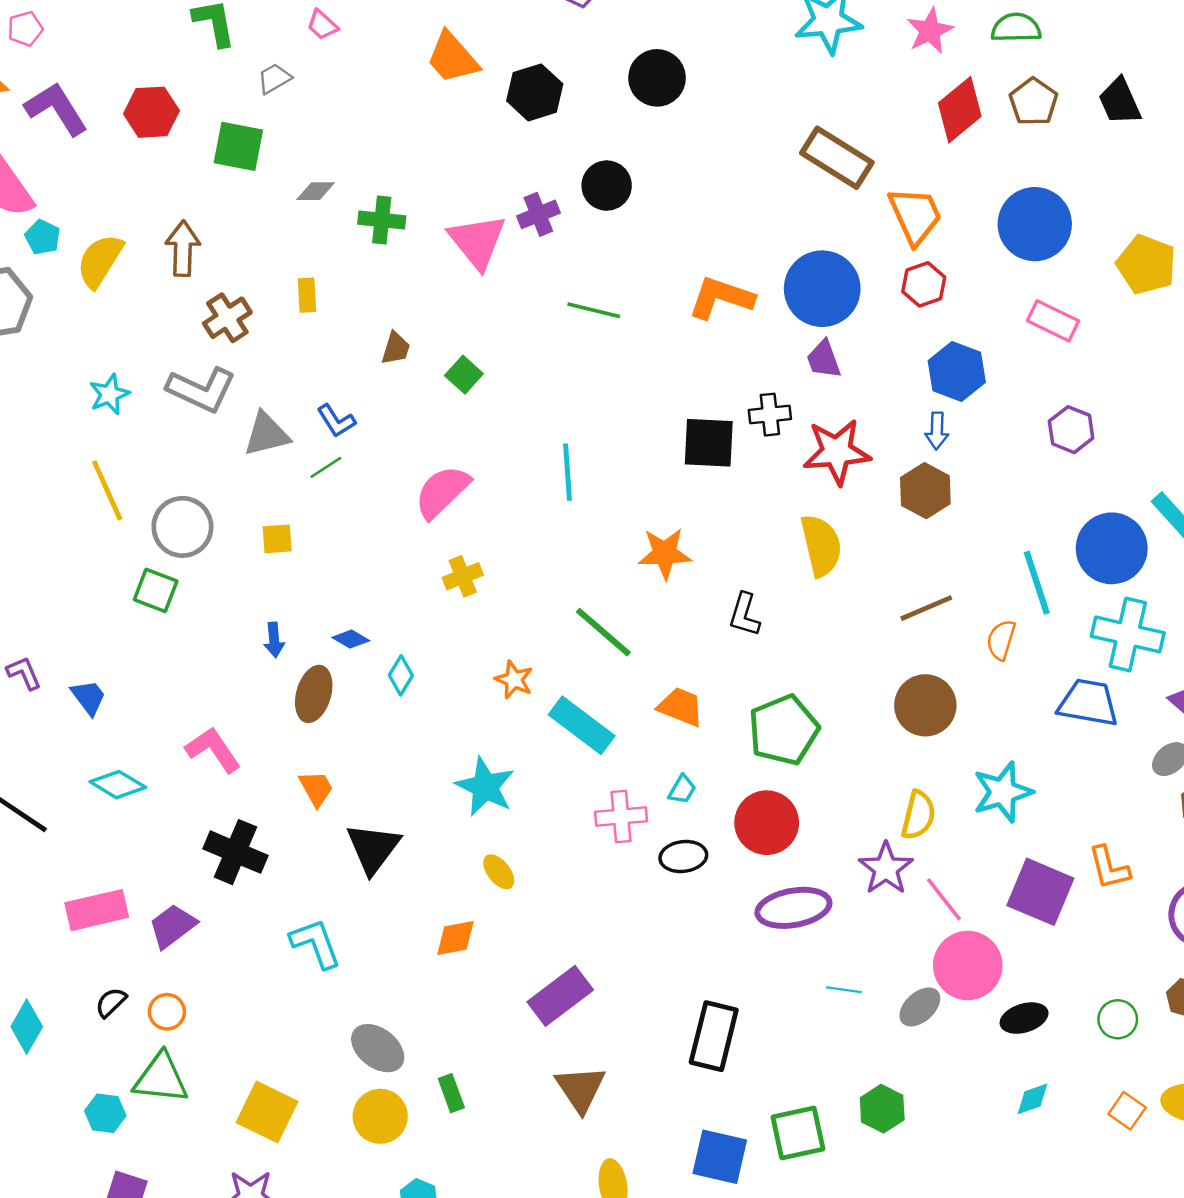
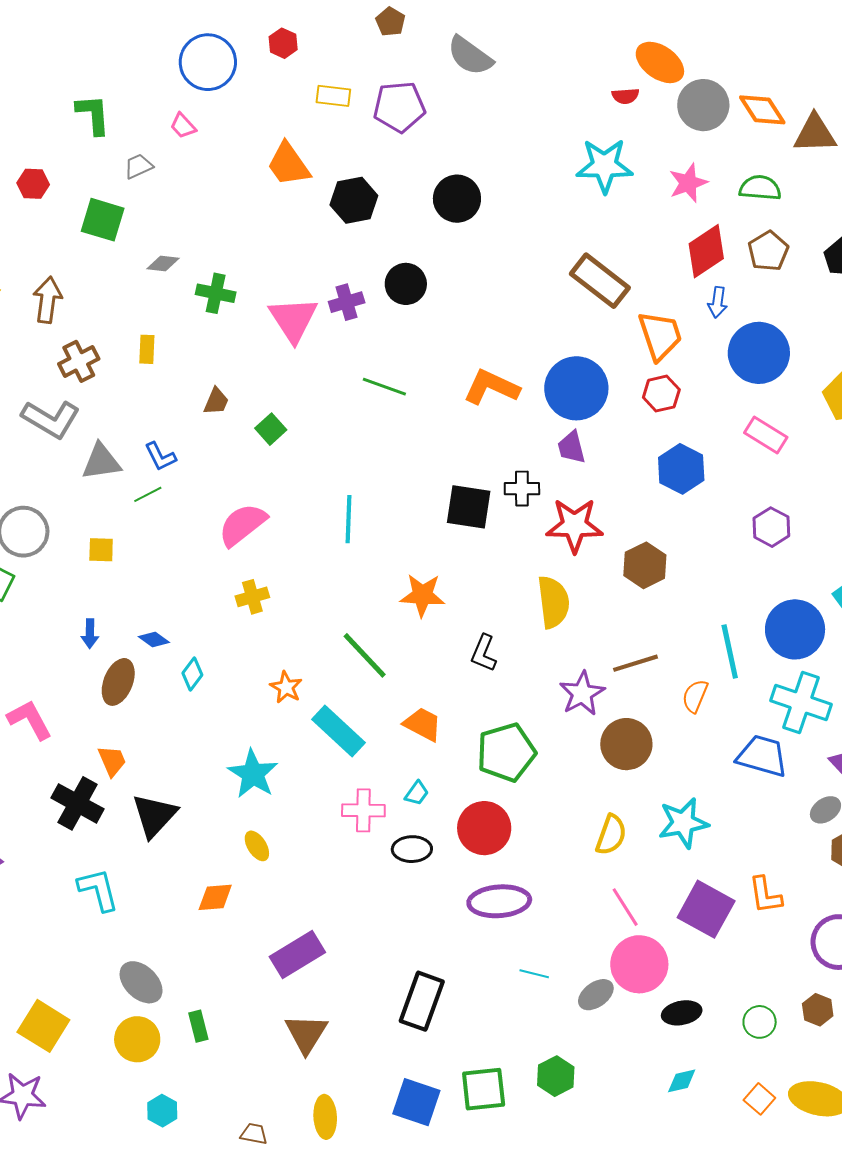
red hexagon: (151, 112) -> (33, 184), size x0.7
blue arrow: (937, 431) -> (718, 302), moved
black cross: (235, 852) -> (78, 803), moved
purple star: (886, 868) -> (582, 693), moved

